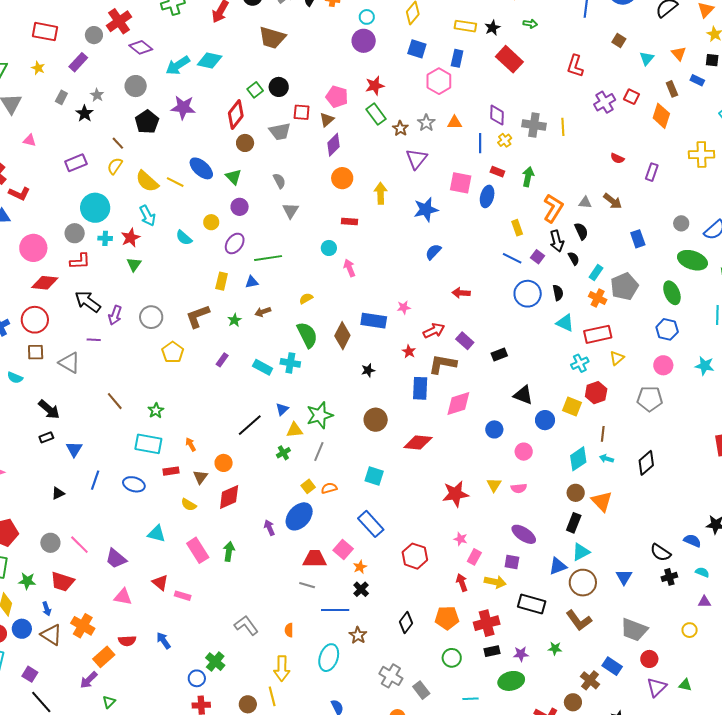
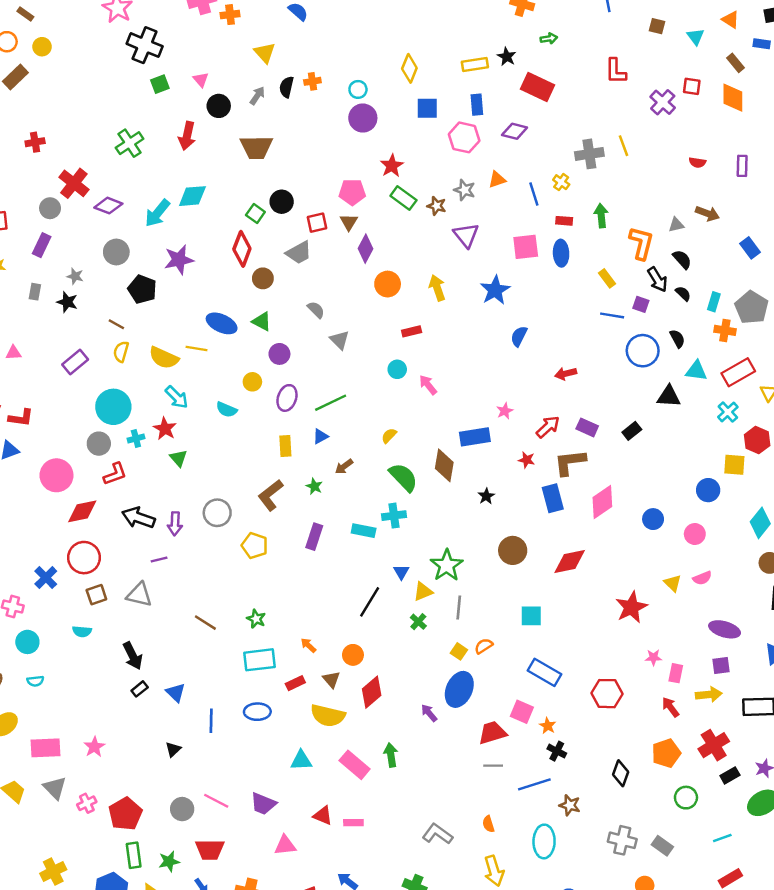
purple diamond: (497, 115) -> (515, 131), moved, turned -60
purple rectangle: (222, 360) -> (314, 537), size x1.5
black triangle: (523, 395) -> (669, 396), moved
black arrow: (49, 409) -> (133, 656), turned 40
yellow semicircle: (189, 505) -> (328, 716), size x1.8

